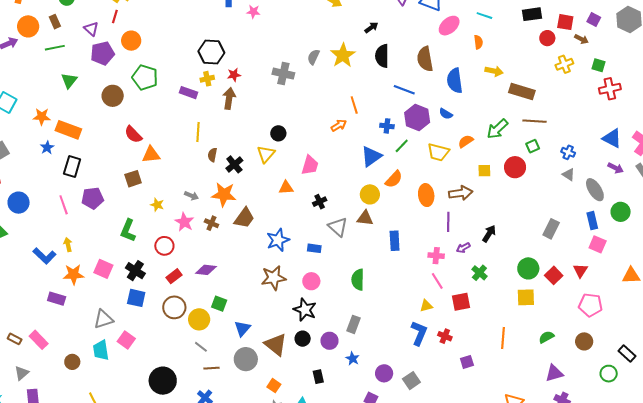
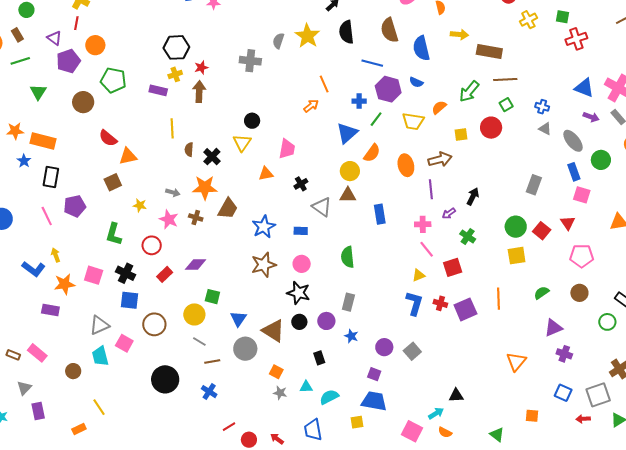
brown circle: (174, 307) -> (154, 324), moved
purple square: (467, 362) -> (465, 309), moved, size x1.6

